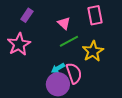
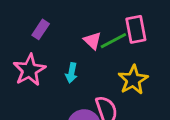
green line: (69, 41) -> (113, 41), moved
cyan arrow: (58, 68) -> (71, 73), moved, turned -48

